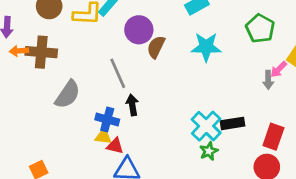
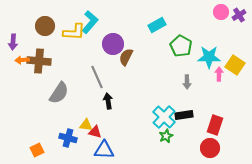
green pentagon: (260, 28) -> (181, 46), moved
cyan star: (206, 47) -> (209, 57), moved
pink arrow: (279, 69) -> (219, 74), turned 136
gray arrow: (268, 80) -> (187, 82), moved
blue cross: (107, 119) -> (68, 138), moved

